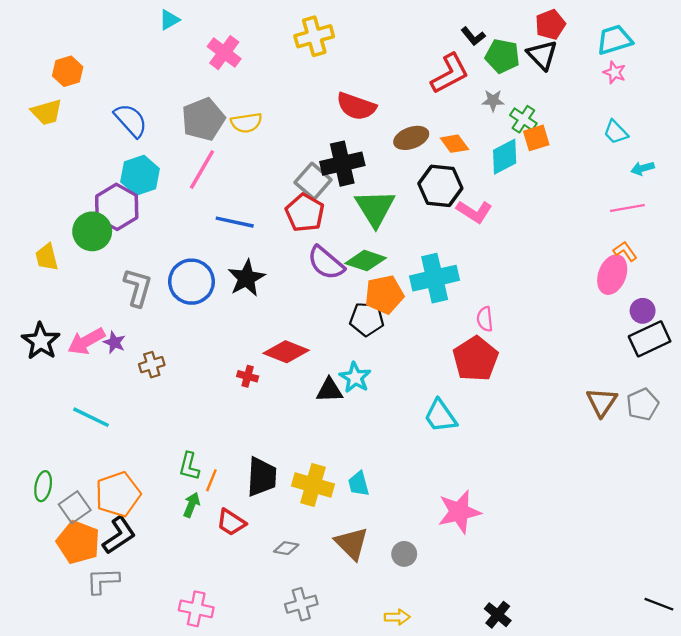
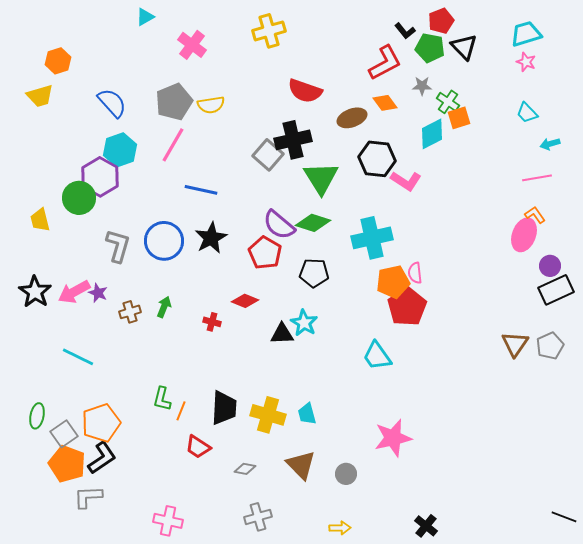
red pentagon: (550, 25) -> (441, 21), moved
orange diamond: (454, 144) -> (385, 103), moved
red pentagon: (305, 213) -> (265, 253), moved
orange pentagon: (384, 294) -> (393, 282), moved
red diamond: (286, 352) -> (245, 301), size x0.7
green arrow: (192, 505) -> (164, 307), moved

